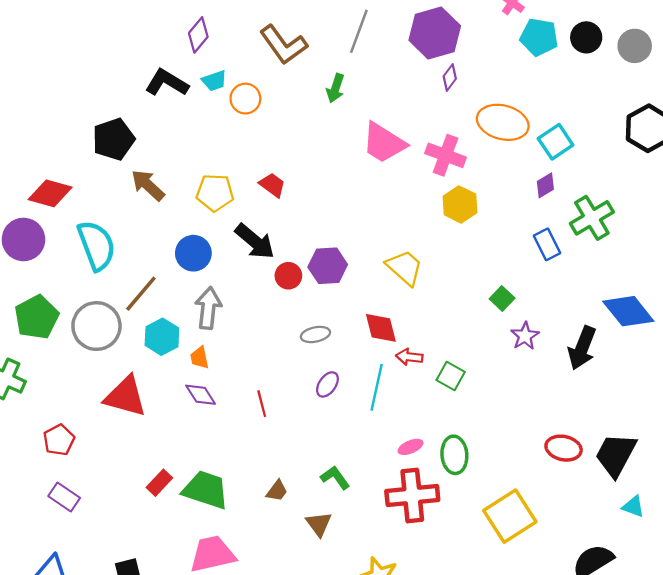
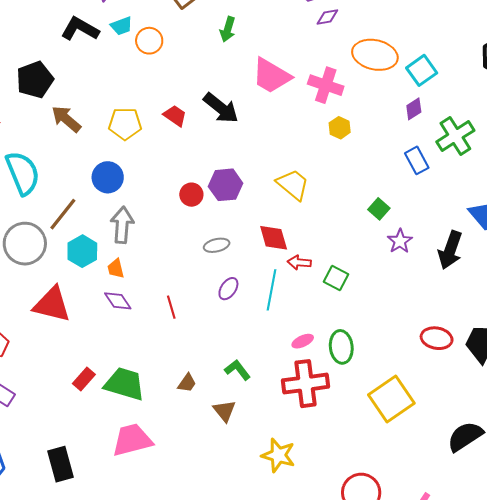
purple diamond: (450, 78) -> (327, 17), turned 45
yellow hexagon: (460, 204) -> (340, 128), size x0.7
black arrow: (255, 241) -> (221, 108), moved

